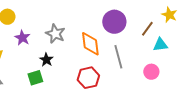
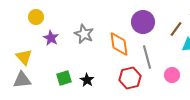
black star: (46, 60) -> (87, 80), moved
pink circle: (151, 72) -> (172, 75), moved
red hexagon: (88, 78) -> (130, 78), moved

